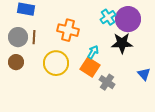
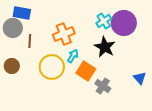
orange cross: (68, 30) -> (64, 34), turned -35
gray circle: (18, 37) -> (13, 28), moved
black star: (122, 43) -> (105, 47), moved, turned 30
cyan arrow: (93, 52) -> (73, 56), moved

